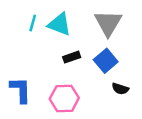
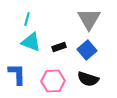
cyan triangle: (59, 24) -> (31, 42), moved
black semicircle: (120, 89) -> (88, 79), moved, size x1.5

